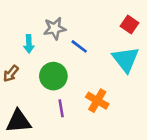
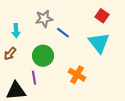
cyan arrow: (29, 44) -> (16, 31), moved
purple line: (61, 108) -> (34, 78), moved

